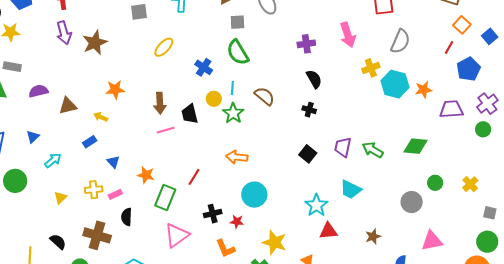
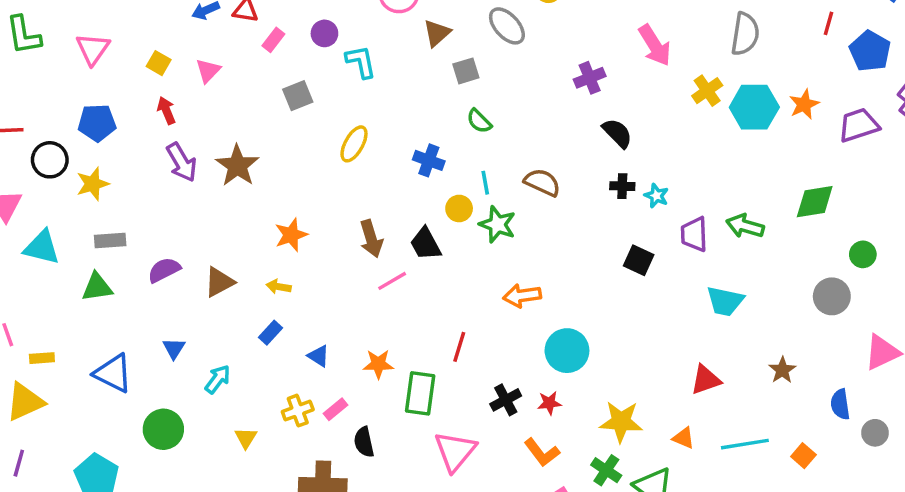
green semicircle: (238, 52) -> (479, 121), size x0.6
cyan star: (316, 205) -> (656, 196), moved, size x0.6

